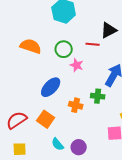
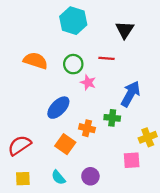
black triangle: (109, 30) -> (125, 30), moved, turned -30
orange square: (46, 119) -> (65, 144), moved
cyan semicircle: (58, 144) -> (58, 177), moved

